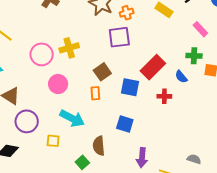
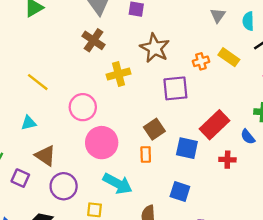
orange cross: (127, 13) -> (201, 61), moved
yellow cross: (69, 48) -> (119, 74), moved
pink circle: (58, 84) -> (102, 143), size x1.4

